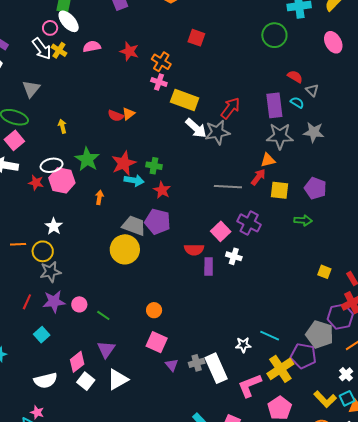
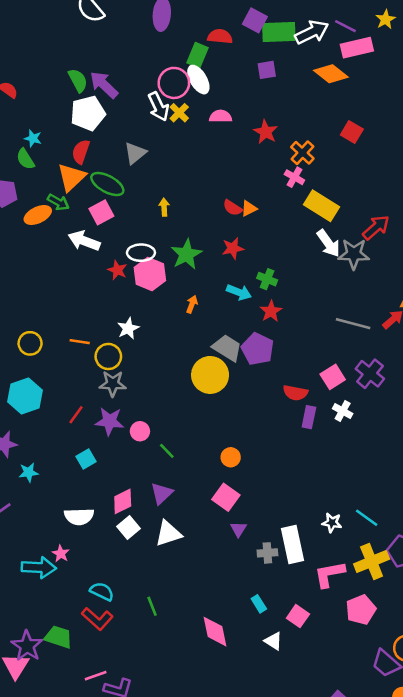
pink circle: (50, 28) -> (174, 83), size x1.6
red star: (124, 163) -> (233, 248), moved, size x0.7
gray cross: (197, 363) -> (267, 553), moved

